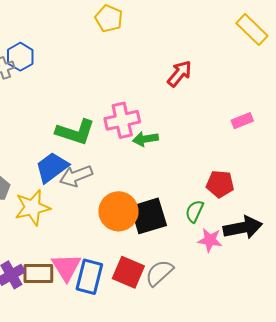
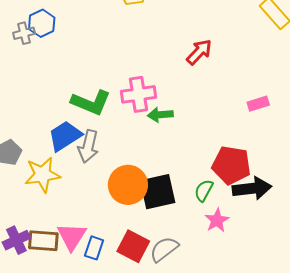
gray arrow: (76, 176) -> (88, 146), turned -60
red pentagon: (220, 184) -> (231, 165), size x1.4
black arrow: (243, 228) -> (252, 188), moved
pink star: (210, 240) -> (217, 220), turned 30
blue rectangle: (89, 277) -> (94, 248), size x0.7

